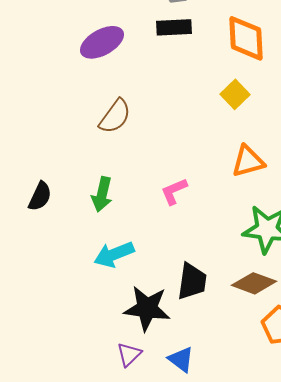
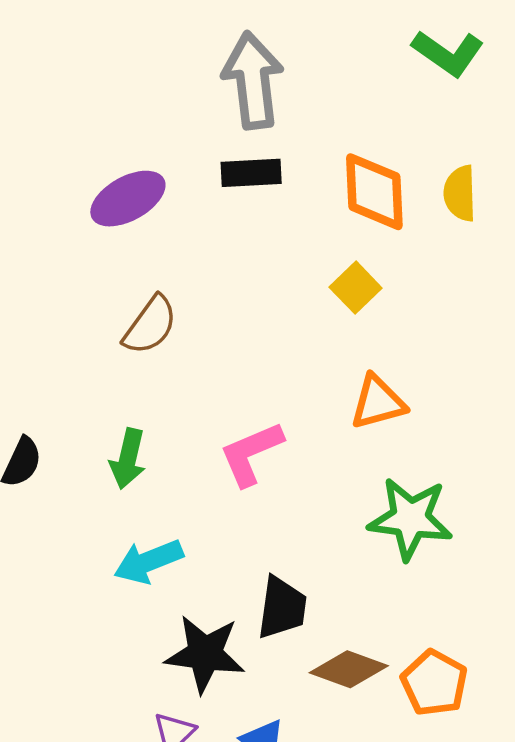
pink L-shape: (174, 191) -> (251, 454), size x1.4
brown diamond: (254, 283) -> (349, 669), moved

